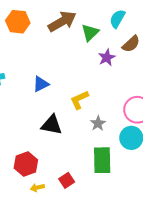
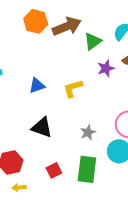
orange hexagon: (18, 22) -> (36, 21), moved
yellow L-shape: (79, 100) -> (73, 88), moved
red square: (67, 180) -> (54, 170), moved

